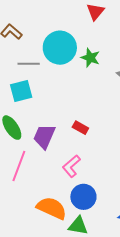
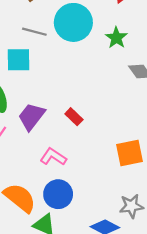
green star: (90, 58) -> (116, 38), moved
pink L-shape: (71, 166) -> (53, 157), turned 60

